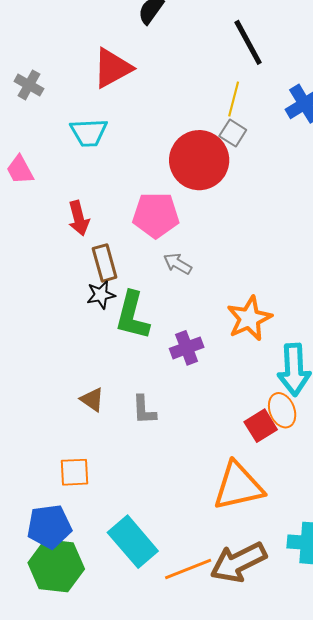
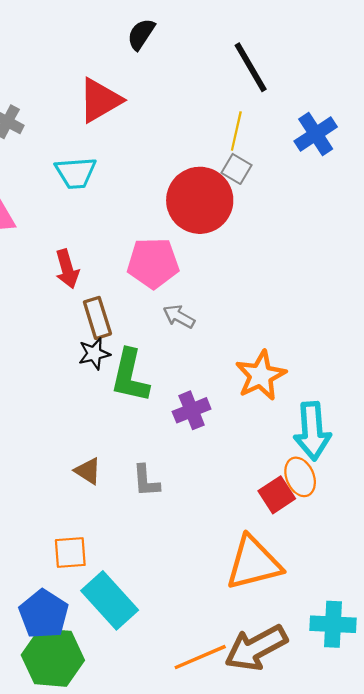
blue pentagon: (49, 527) -> (44, 614), turned -30
cyan rectangle: (133, 542) -> (110, 600), moved

